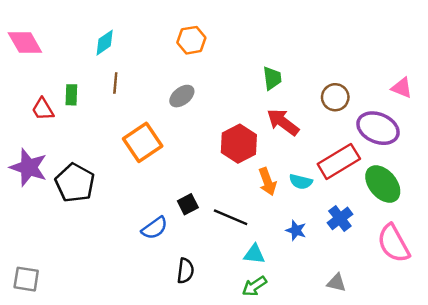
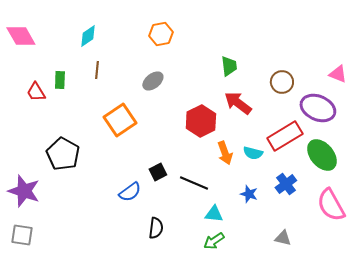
purple star: (29, 167) -> (24, 191), moved

